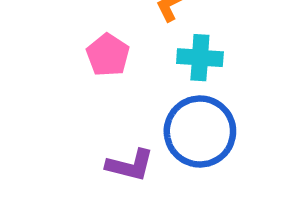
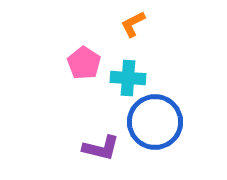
cyan cross: (200, 58) -> (128, 78), moved

